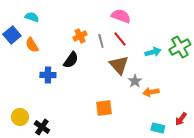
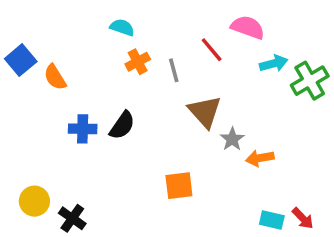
pink semicircle: (121, 16) -> (248, 27), moved
cyan semicircle: (32, 17) -> (122, 27), moved
red line: (120, 39) -> (212, 50), moved
cyan arrow: (153, 52) -> (274, 63), moved
black semicircle: (71, 60) -> (122, 125), moved
red arrow: (181, 119) -> (303, 218), moved, turned -80

